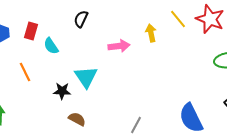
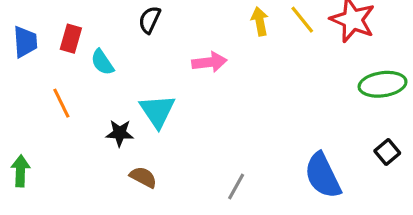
yellow arrow: (151, 33) -> (260, 21), moved

